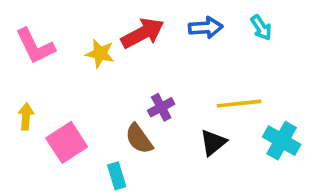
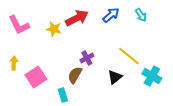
blue arrow: (206, 28) -> (111, 15), turned -36
yellow line: (239, 104) -> (129, 56), turned 45
brown semicircle: (139, 139) -> (75, 75), turned 66

